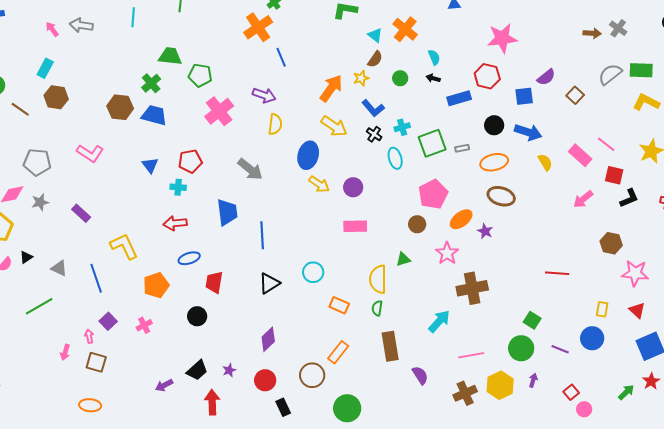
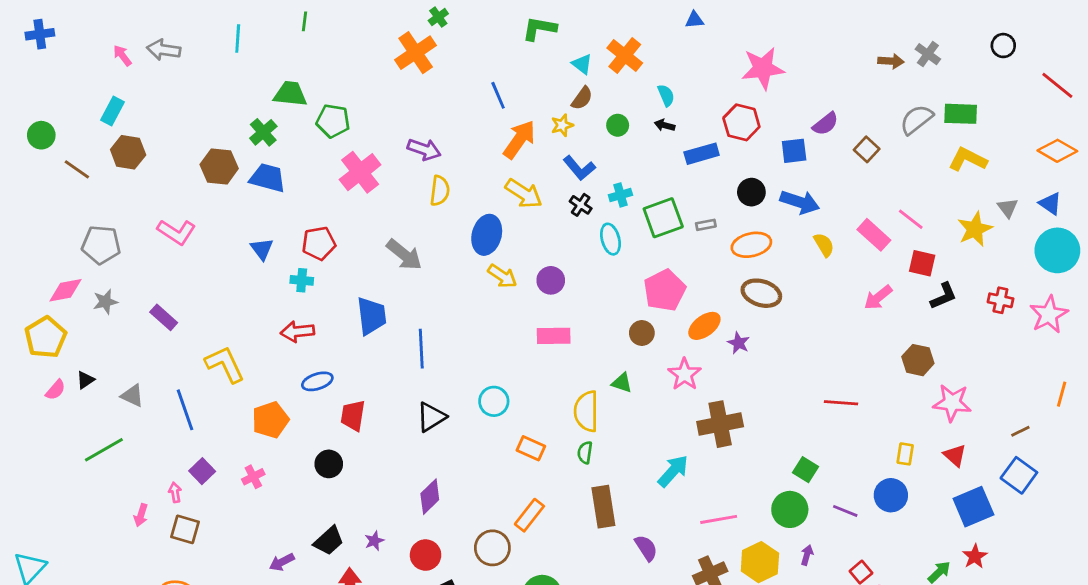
blue line: (281, 57) -> (498, 95), moved
green triangle: (403, 259) -> (622, 383), turned 35

